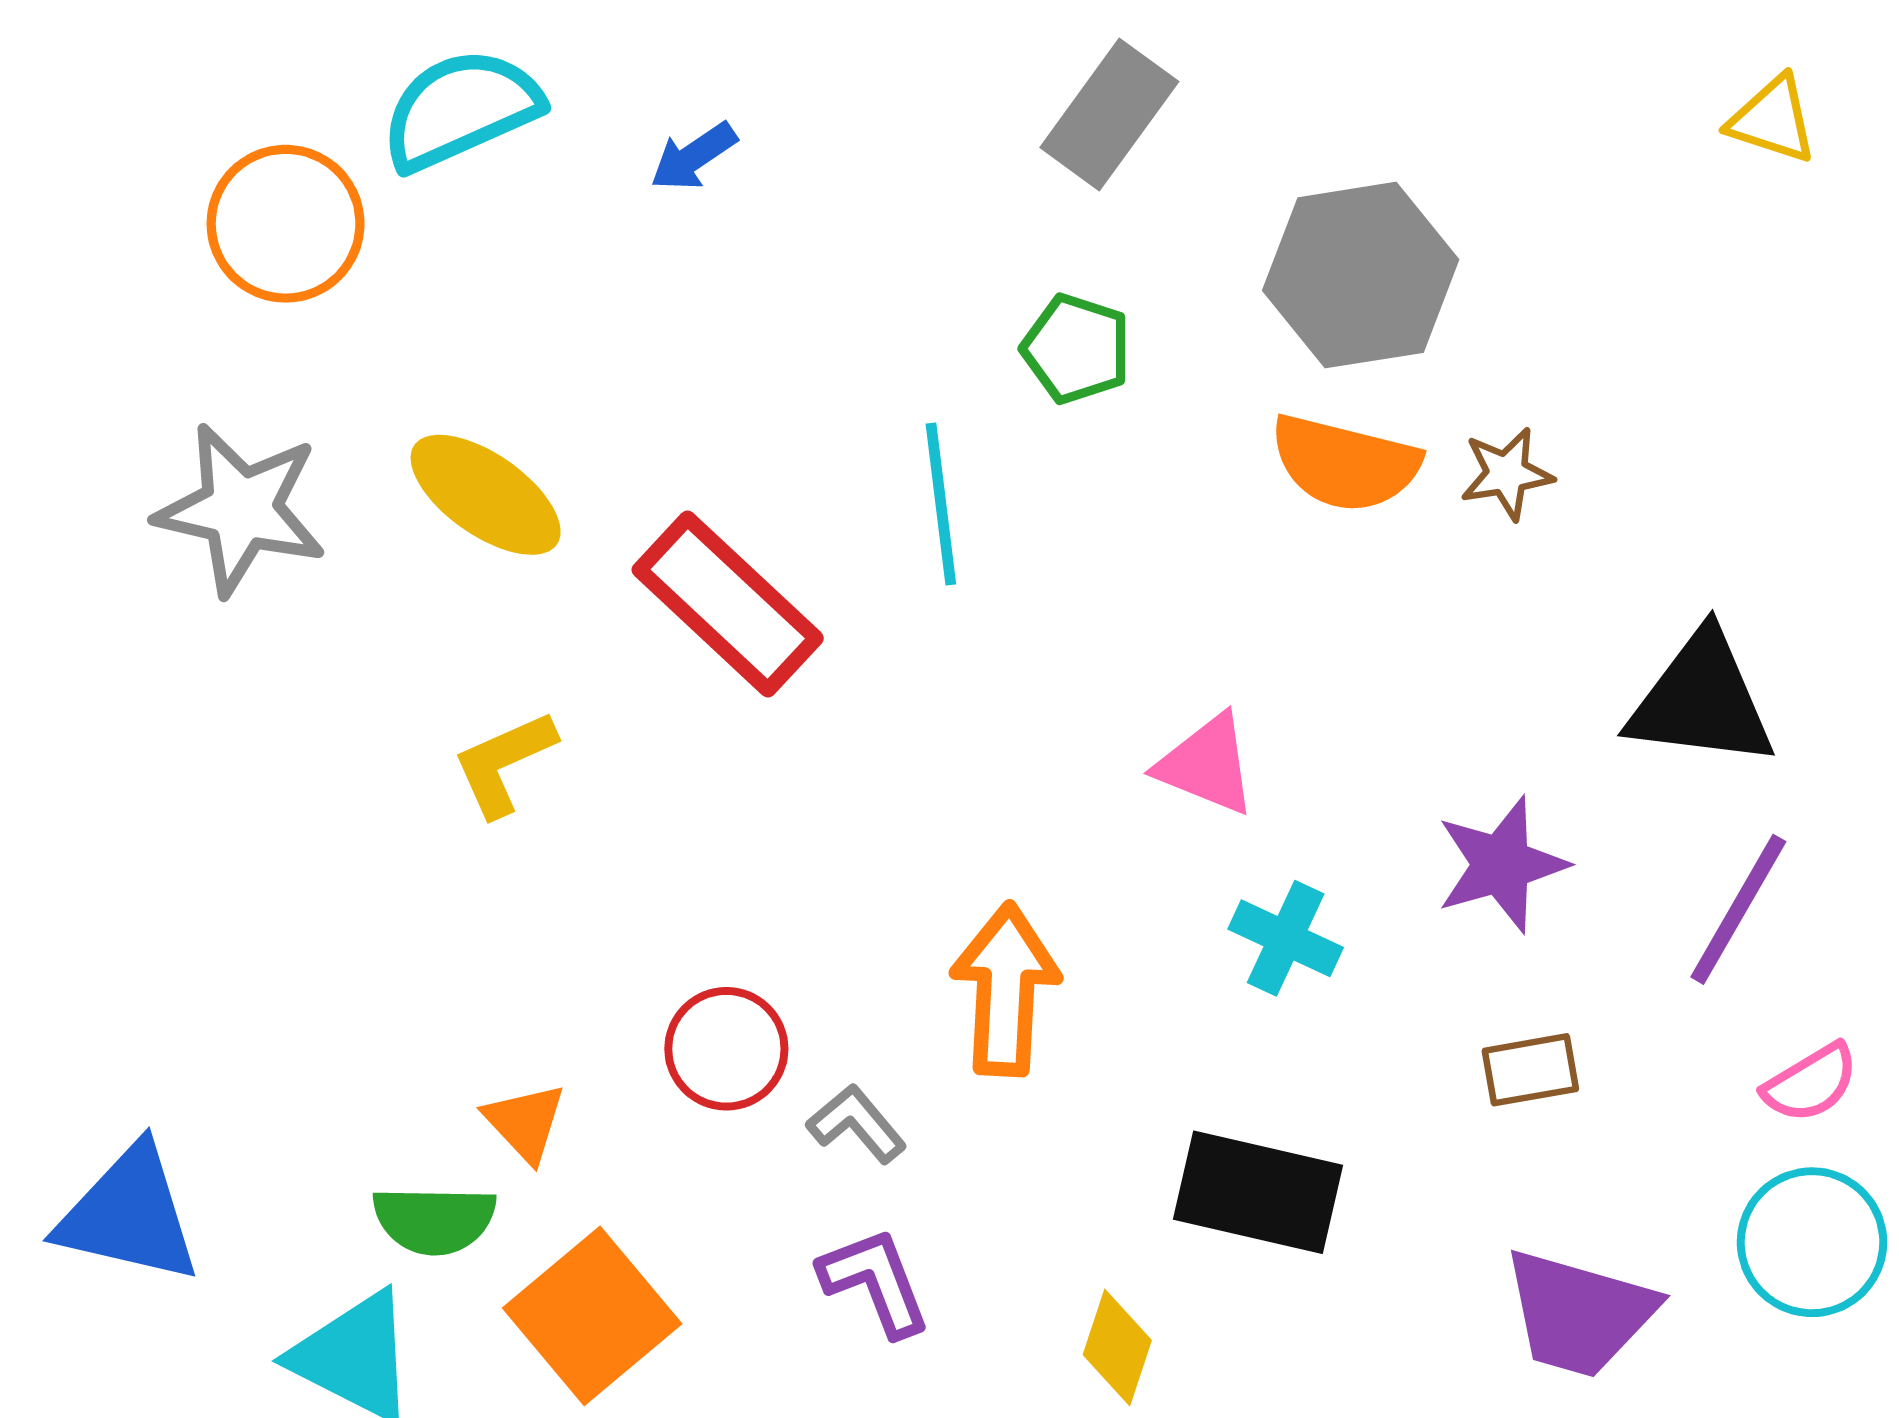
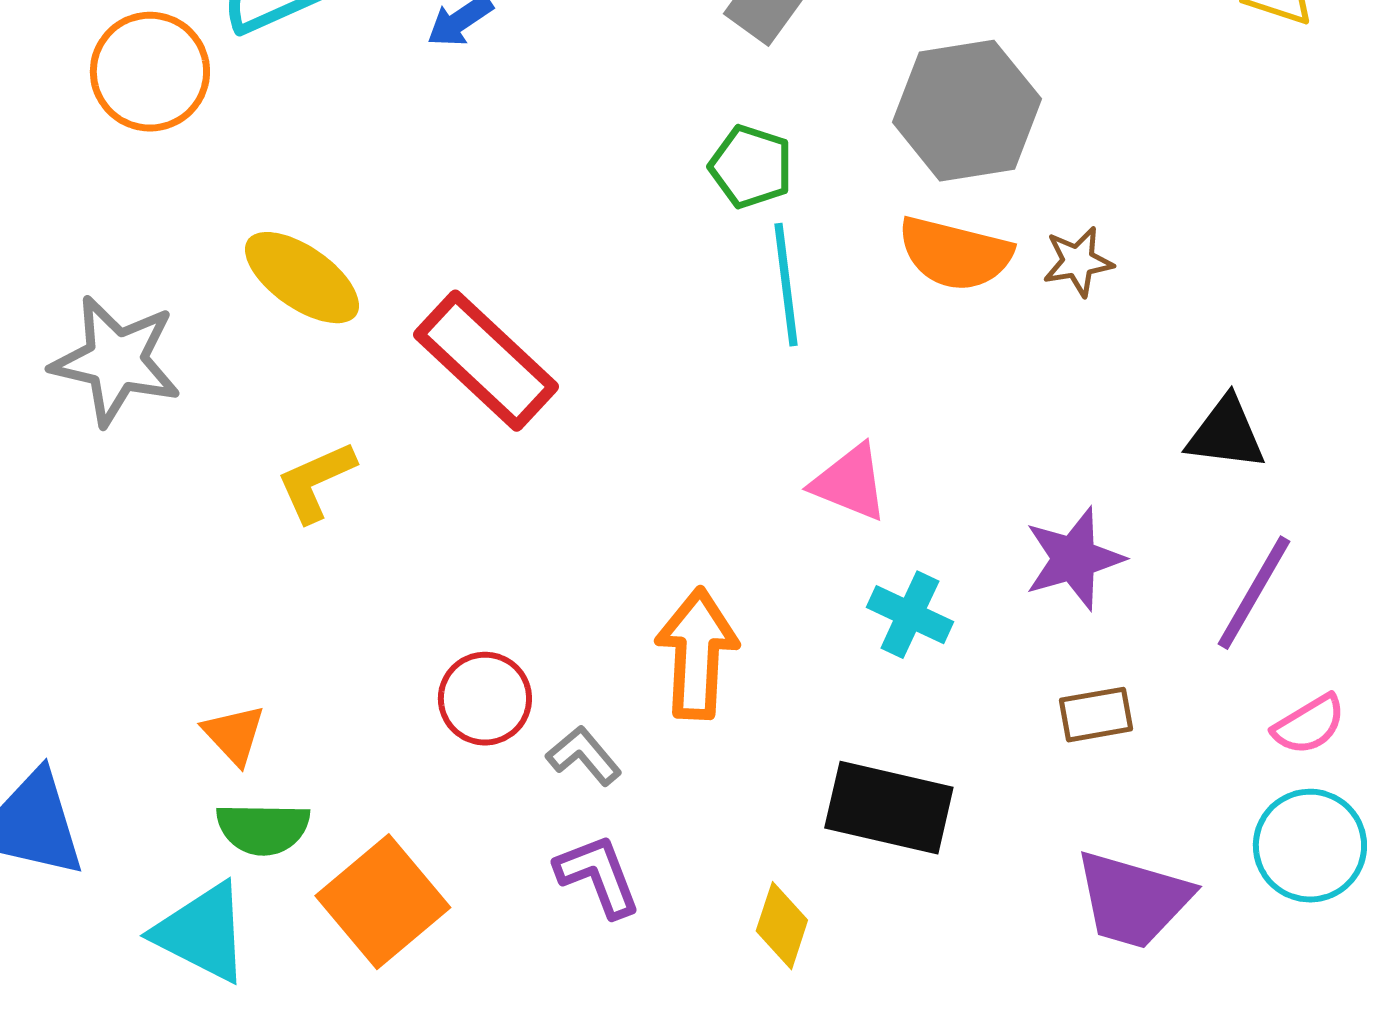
cyan line: (941, 504) -> (786, 285), moved
gray star: (241, 509) -> (116, 361), moved
black triangle: (1701, 700) -> (1226, 434), size x0.7
orange triangle: (525, 1122) -> (234, 735), moved

